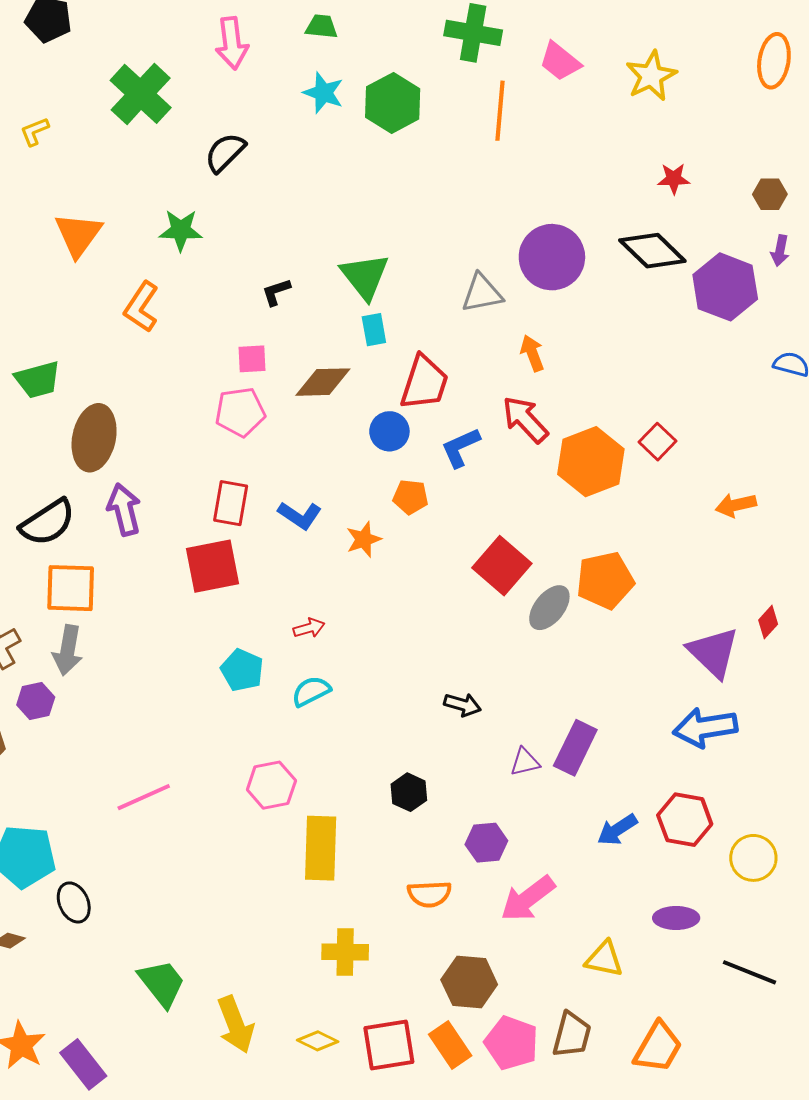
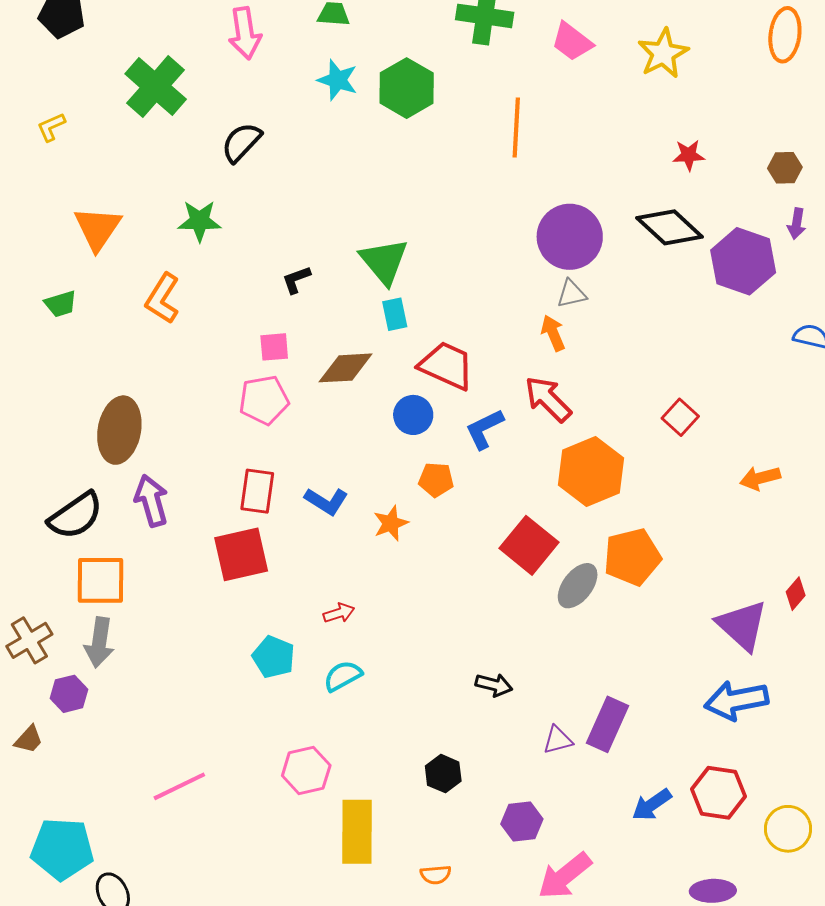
orange line: (500, 111) -> (516, 128), moved
gray triangle: (482, 293) -> (572, 294), moved, size x0.7
green trapezoid: (38, 380) -> (61, 304), moved, size x0.7
red trapezoid: (424, 383) -> (447, 365), turned -82
orange hexagon: (591, 462) -> (591, 471), moved
orange semicircle: (429, 894) -> (436, 875), moved, size x0.7

